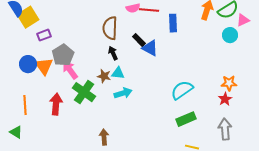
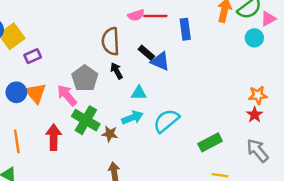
gray pentagon: (63, 55) -> (85, 78), moved
cyan triangle: (118, 73) -> (139, 93), moved
brown star: (104, 76) -> (110, 134), moved
cyan semicircle: (182, 90) -> (166, 121), moved
gray arrow: (225, 129) -> (258, 150), turned -30

